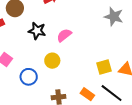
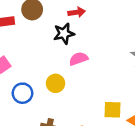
black star: (37, 31) -> (64, 34), moved, turned 30

